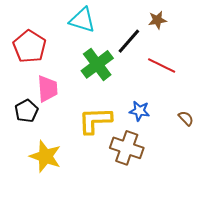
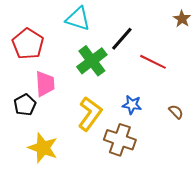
brown star: (157, 20) -> (182, 19), moved, turned -30
yellow L-shape: (95, 120) -> (90, 114), turned 128

